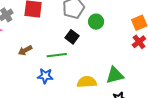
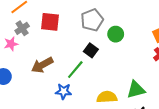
brown arrow: (25, 50) -> (42, 65), size x1.5
green line: (57, 55) -> (75, 70), turned -42

